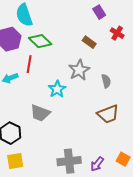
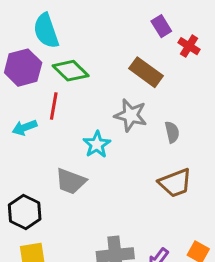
red cross: (117, 33) -> (189, 46), moved
brown rectangle: (89, 42) -> (146, 72), size x1.5
gray star: (79, 70) -> (131, 115), turned -30

